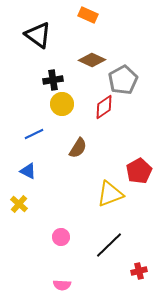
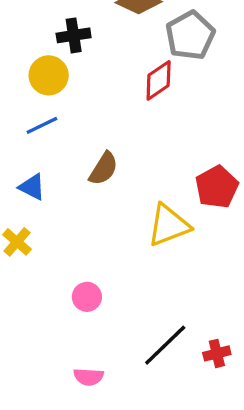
yellow circle: (62, 104) -> (49, 75), moved
brown semicircle: (78, 148) -> (104, 169), moved
black line: (109, 245) -> (165, 345), moved

